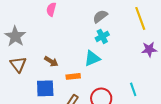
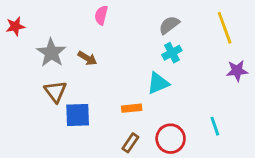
brown arrow: (51, 61) -> (87, 58), moved
blue square: (45, 88) -> (78, 115), moved

